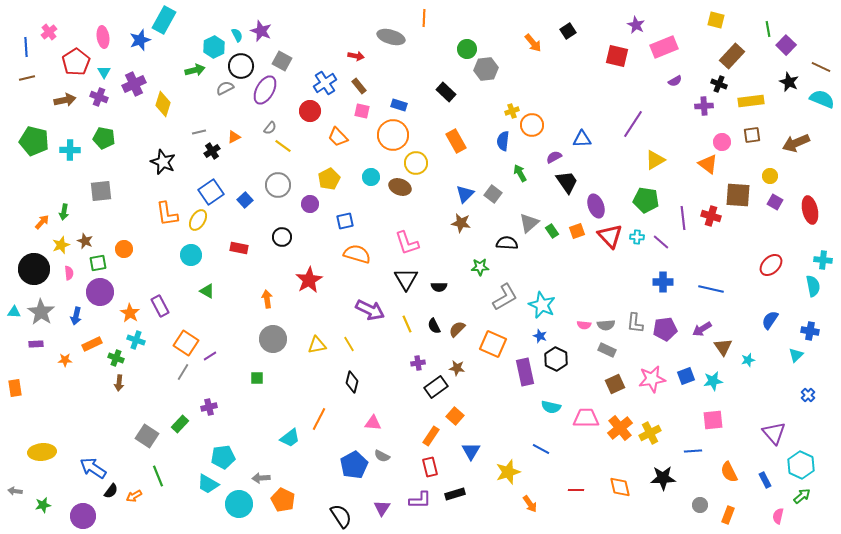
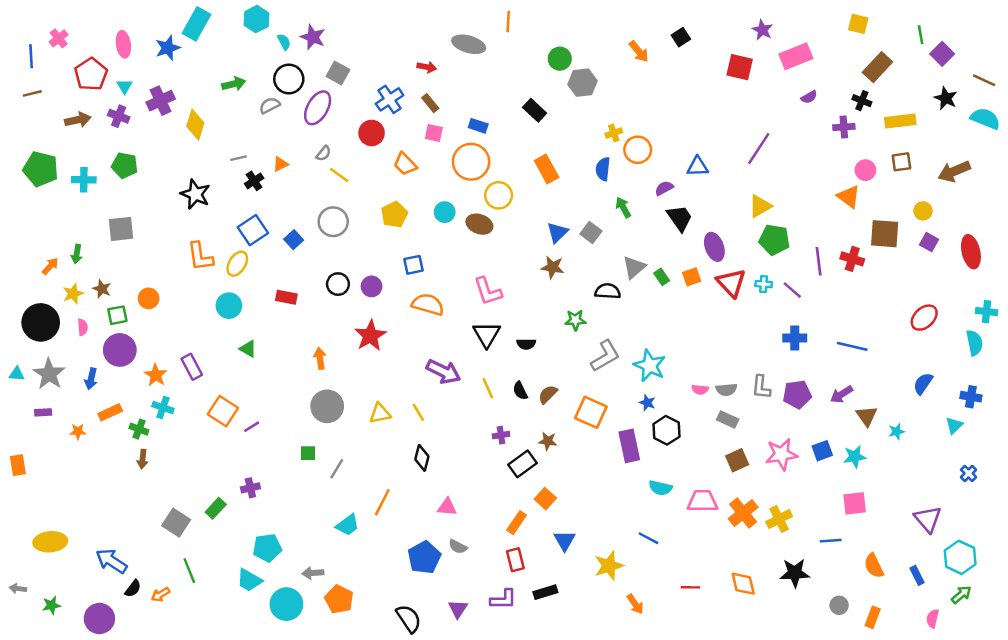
cyan hexagon: (214, 47) -> (256, 19), moved
yellow triangle: (655, 160) -> (760, 206), moved
purple circle: (310, 204) -> (372, 286), moved
gray line: (183, 372) -> (337, 469), moved

